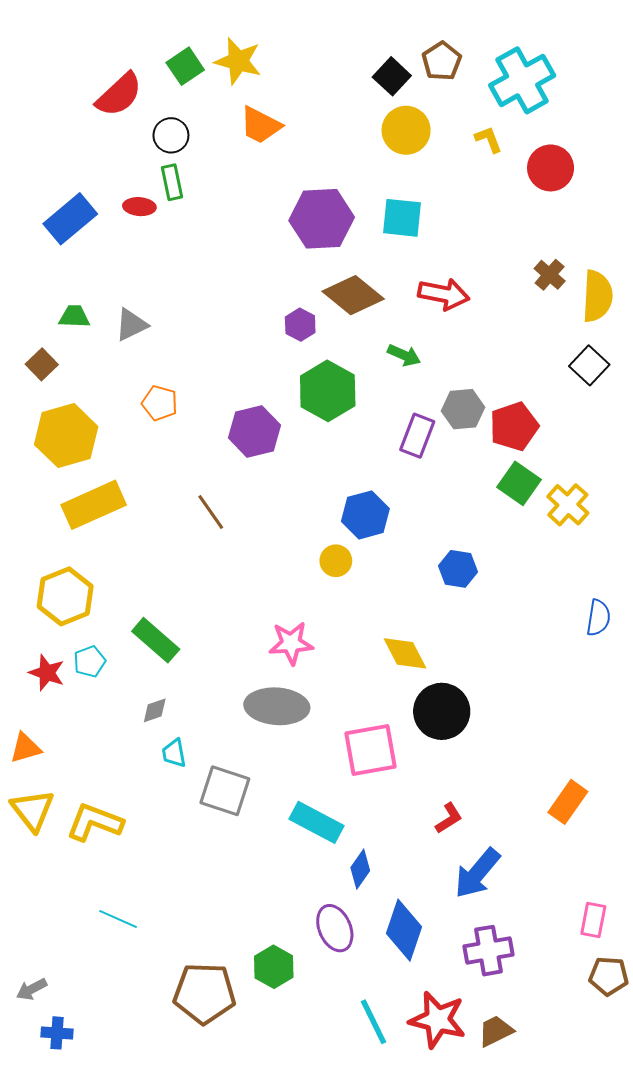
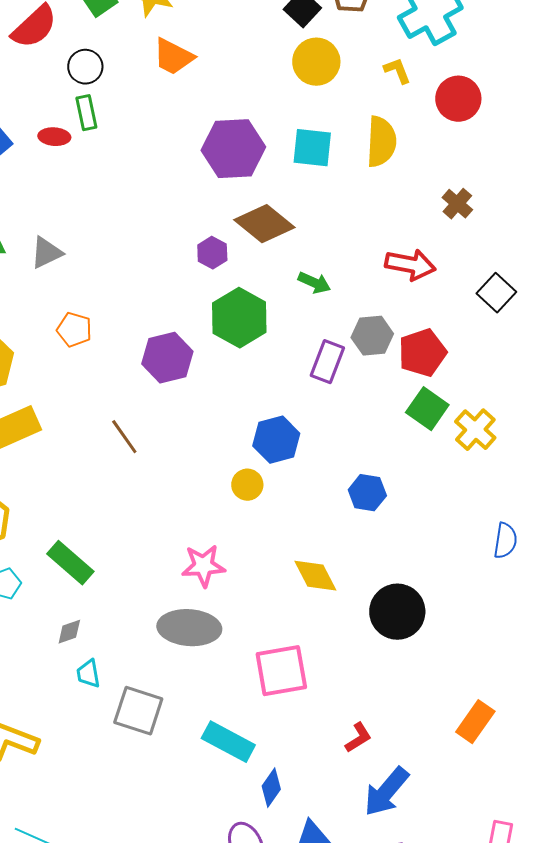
red arrow: (444, 294) -> (410, 265), moved
yellow semicircle: (597, 296) -> (381, 142), moved
black circle: (442, 711) -> (397, 612), moved

